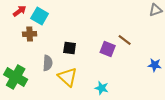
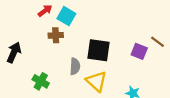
black square: (70, 48) -> (99, 50), size x1.6
green cross: (16, 77) -> (41, 81), size x0.7

